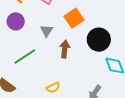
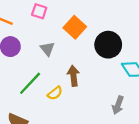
brown arrow: (65, 49) -> (73, 76), moved
yellow semicircle: (53, 88) -> (55, 93), moved

